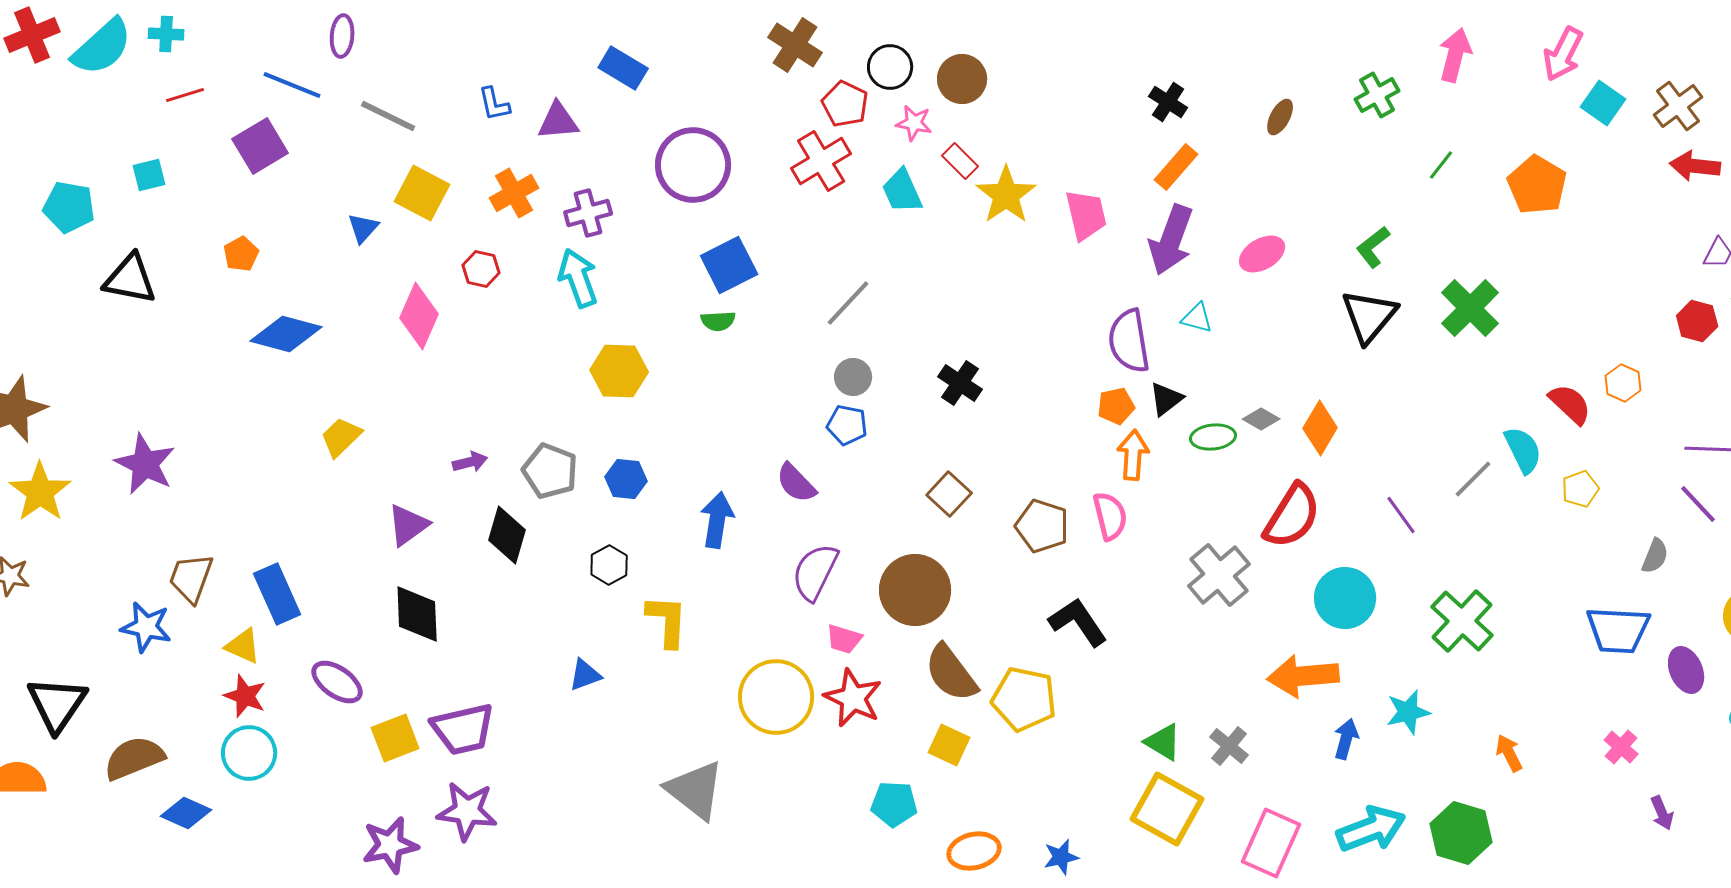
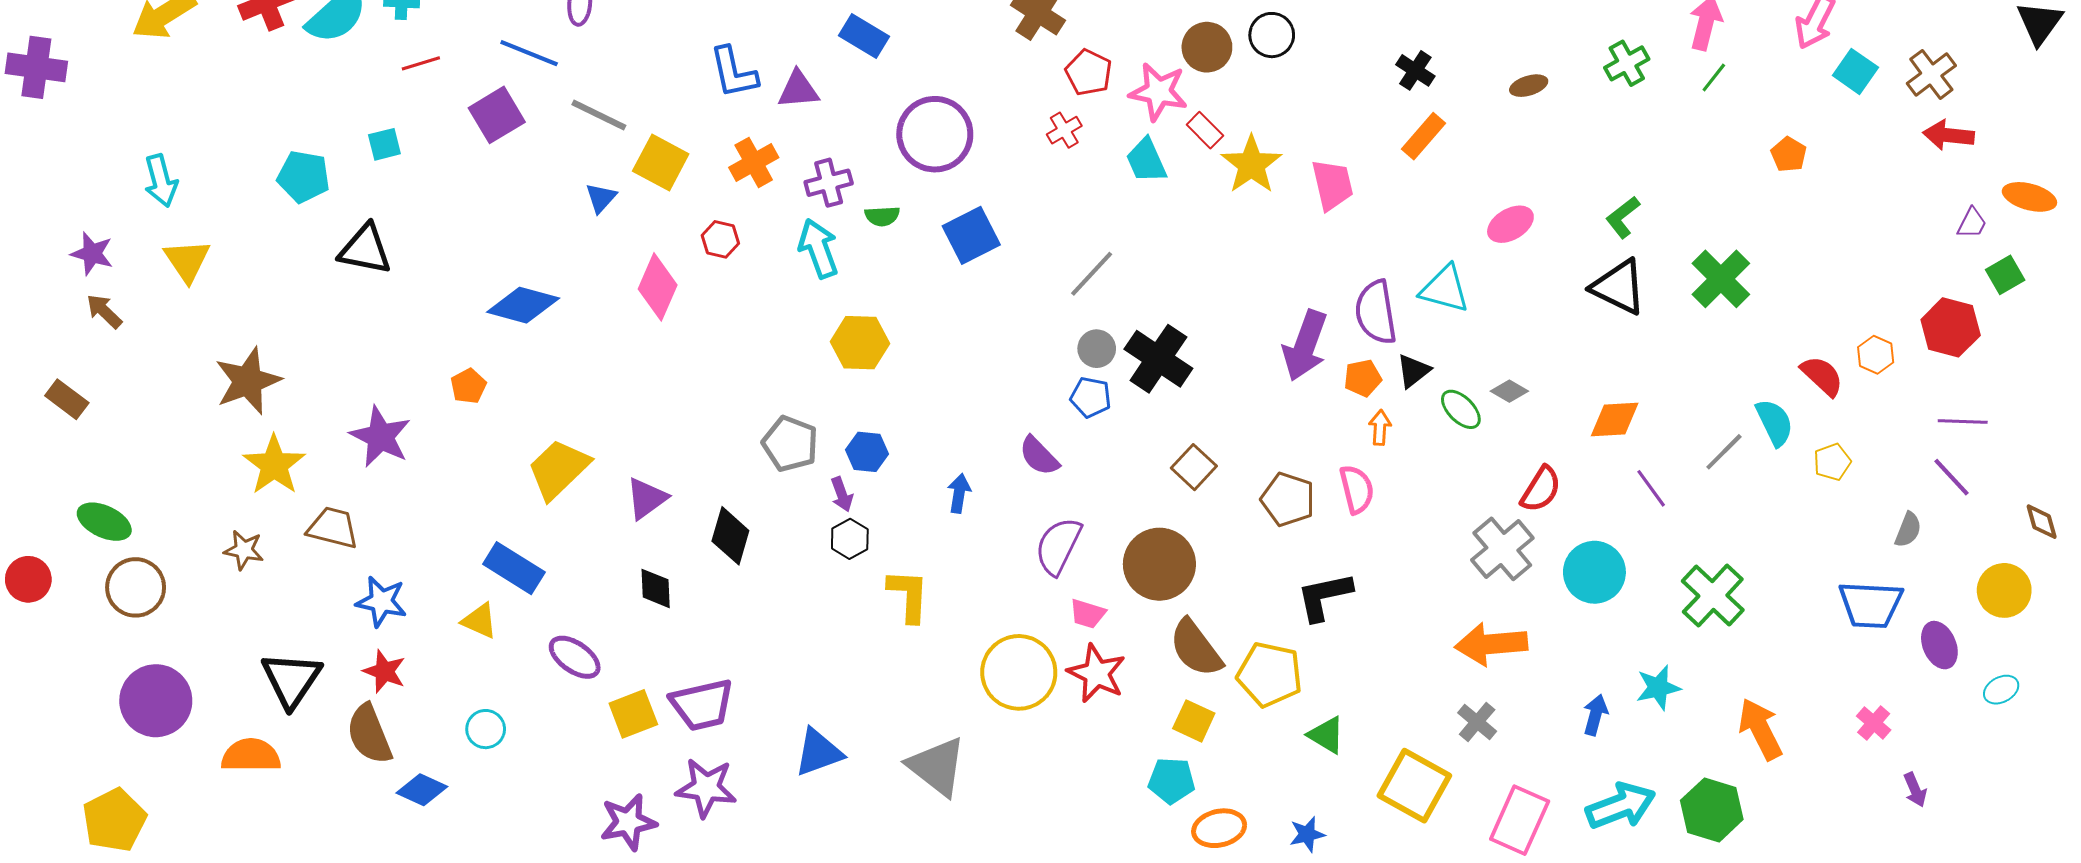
black circle: (890, 67) -> (1272, 35), moved
blue L-shape: (494, 104) -> (733, 72), size x1.5
gray line: (388, 116) -> (599, 115), moved
brown ellipse: (1280, 117) -> (1529, 86), turned 45
pink star: (914, 123) -> (1158, 92), size x1.6
red cross: (821, 161) -> (1064, 130), size x0.6
green line: (1441, 165) -> (1714, 78), moved
orange pentagon: (1537, 185) -> (1789, 154), size x0.6
purple arrow: (1171, 240) -> (1305, 346), moved
orange pentagon: (241, 254) -> (468, 386), moved
black triangle: (1369, 316) -> (1619, 287), turned -44
cyan triangle: (1197, 318) -> (1445, 289), size x1.6
green semicircle: (718, 321) -> (882, 216), moved
red hexagon: (1697, 321) -> (1951, 327), moved, size x1.4
black cross: (960, 383) -> (1158, 359), moved, size x1.5
orange diamond: (1320, 428) -> (1615, 419), moved, turned 56
yellow trapezoid: (341, 437) -> (558, 469), moved, size x1.5
green ellipse: (1213, 437) -> (1461, 409), turned 51
orange arrow: (1133, 455) -> (1380, 428), size x0.7
purple arrow: (470, 462) -> (842, 494), moved, turned 84
red semicircle: (1292, 516) -> (1541, 489), size x0.7
blue arrow: (717, 520) -> (959, 493), size x0.7
black diamond: (507, 535) -> (730, 536), moved
gray cross: (1219, 575) -> (1502, 549), moved
brown trapezoid: (191, 578) -> (333, 528), moved, turned 84
blue rectangle: (277, 594) -> (514, 568), turned -34
black diamond: (417, 614) -> (656, 588), size x0.7
black L-shape: (1078, 622) -> (1324, 597), turned -68
blue triangle: (585, 675) -> (818, 752), moved, size x1.5
orange arrow: (1303, 676) -> (1491, 644), moved
red star: (245, 696) -> (384, 671), moved
green triangle: (1163, 742) -> (1326, 735), moved
cyan circle: (249, 753) -> (486, 729), size x0.7
orange arrow: (1509, 753) -> (1760, 729), size x1.6
brown semicircle: (134, 758) -> (369, 734), turned -90
cyan pentagon: (894, 804) -> (1172, 781), moved

